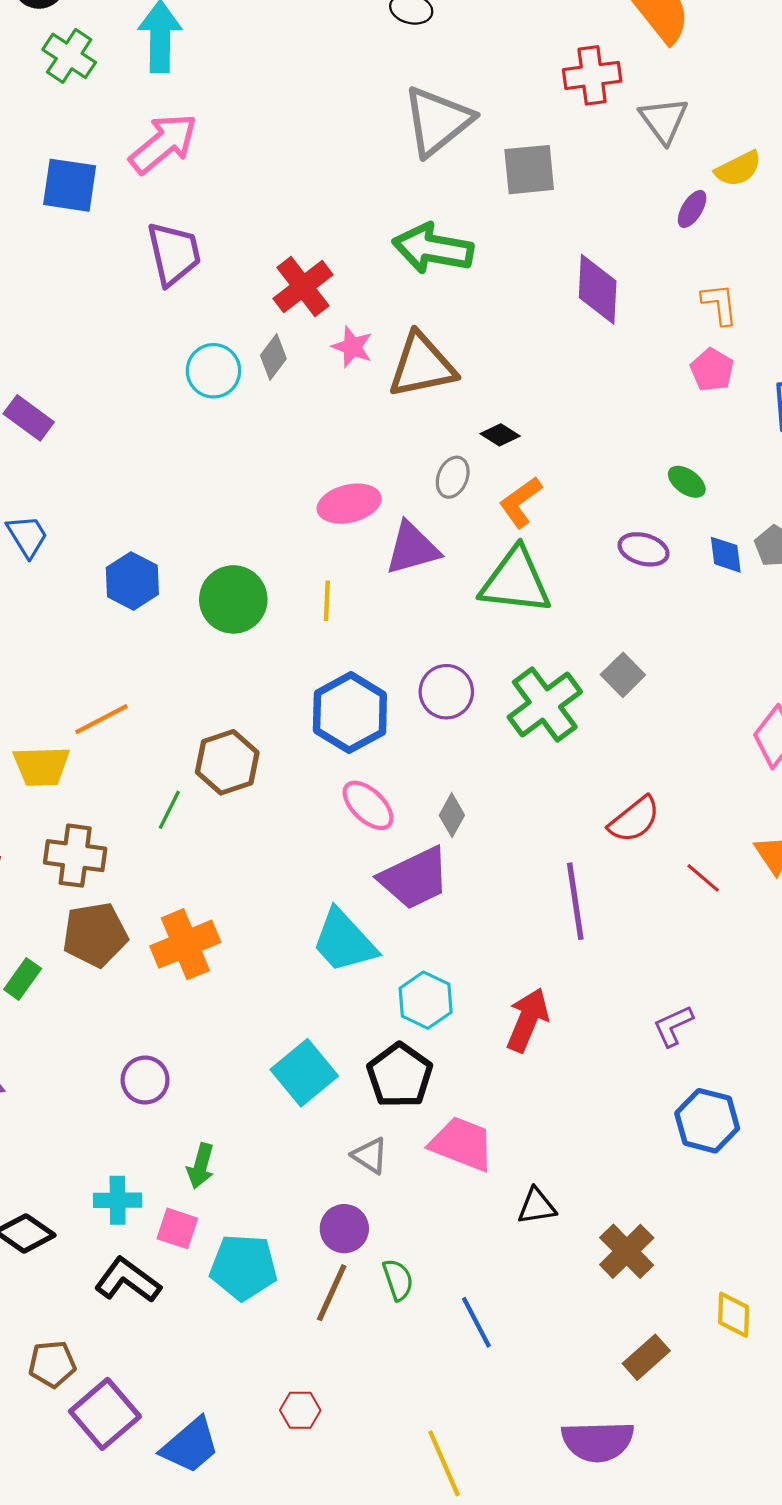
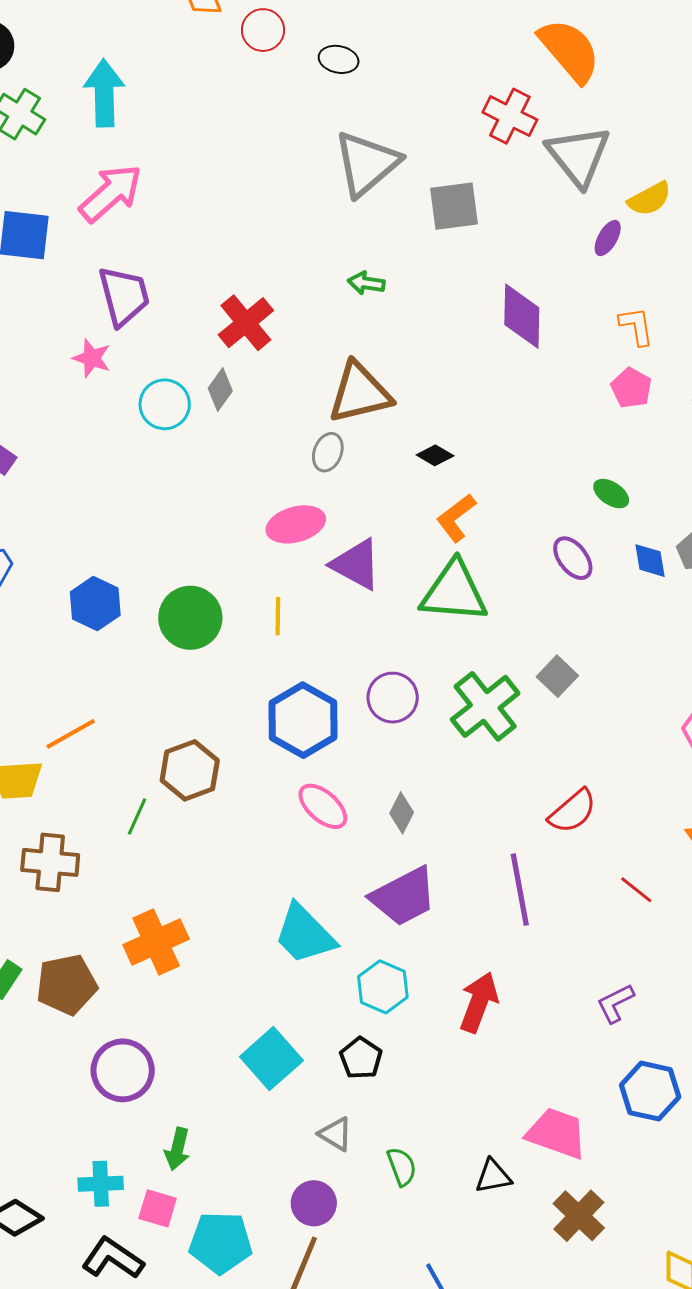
red cross: (592, 75) -> (510, 116), turned 36
gray triangle: (664, 120) -> (578, 156), size x1.4
green arrow: (433, 249) -> (366, 283), size x0.5
pink star: (352, 347) -> (92, 358), moved
gray ellipse: (453, 477) -> (328, 452), moved
purple triangle: (412, 548) -> (356, 564), turned 46
purple ellipse: (644, 549) -> (573, 558), turned 39
purple trapezoid: (415, 878) -> (404, 896), moved
red line: (703, 878) -> (636, 890), moved
brown pentagon: (95, 935) -> (67, 985), moved
black pentagon: (400, 1075) -> (361, 1058), size x0.7
purple circle: (145, 1080) -> (123, 1070), size x1.4
pink trapezoid: (462, 1144) -> (557, 1133), moved
green semicircle: (398, 1280) -> (402, 1167), moved

